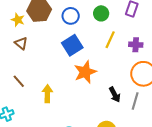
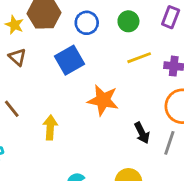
yellow line: (110, 40) -> (139, 58), turned 42
blue square: (72, 45) -> (70, 60), moved
orange star: (85, 72) -> (103, 100), turned 30

